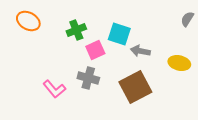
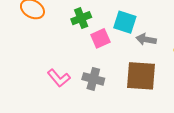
gray cross: (88, 78) -> (93, 79), moved
brown square: (135, 87) -> (141, 76), turned 32

